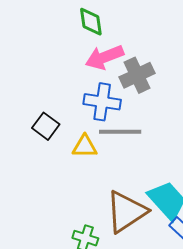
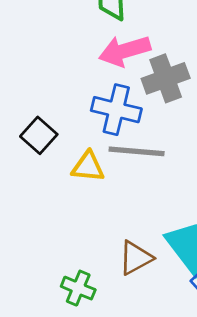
brown triangle: (126, 212) -> (136, 258), size x0.6

